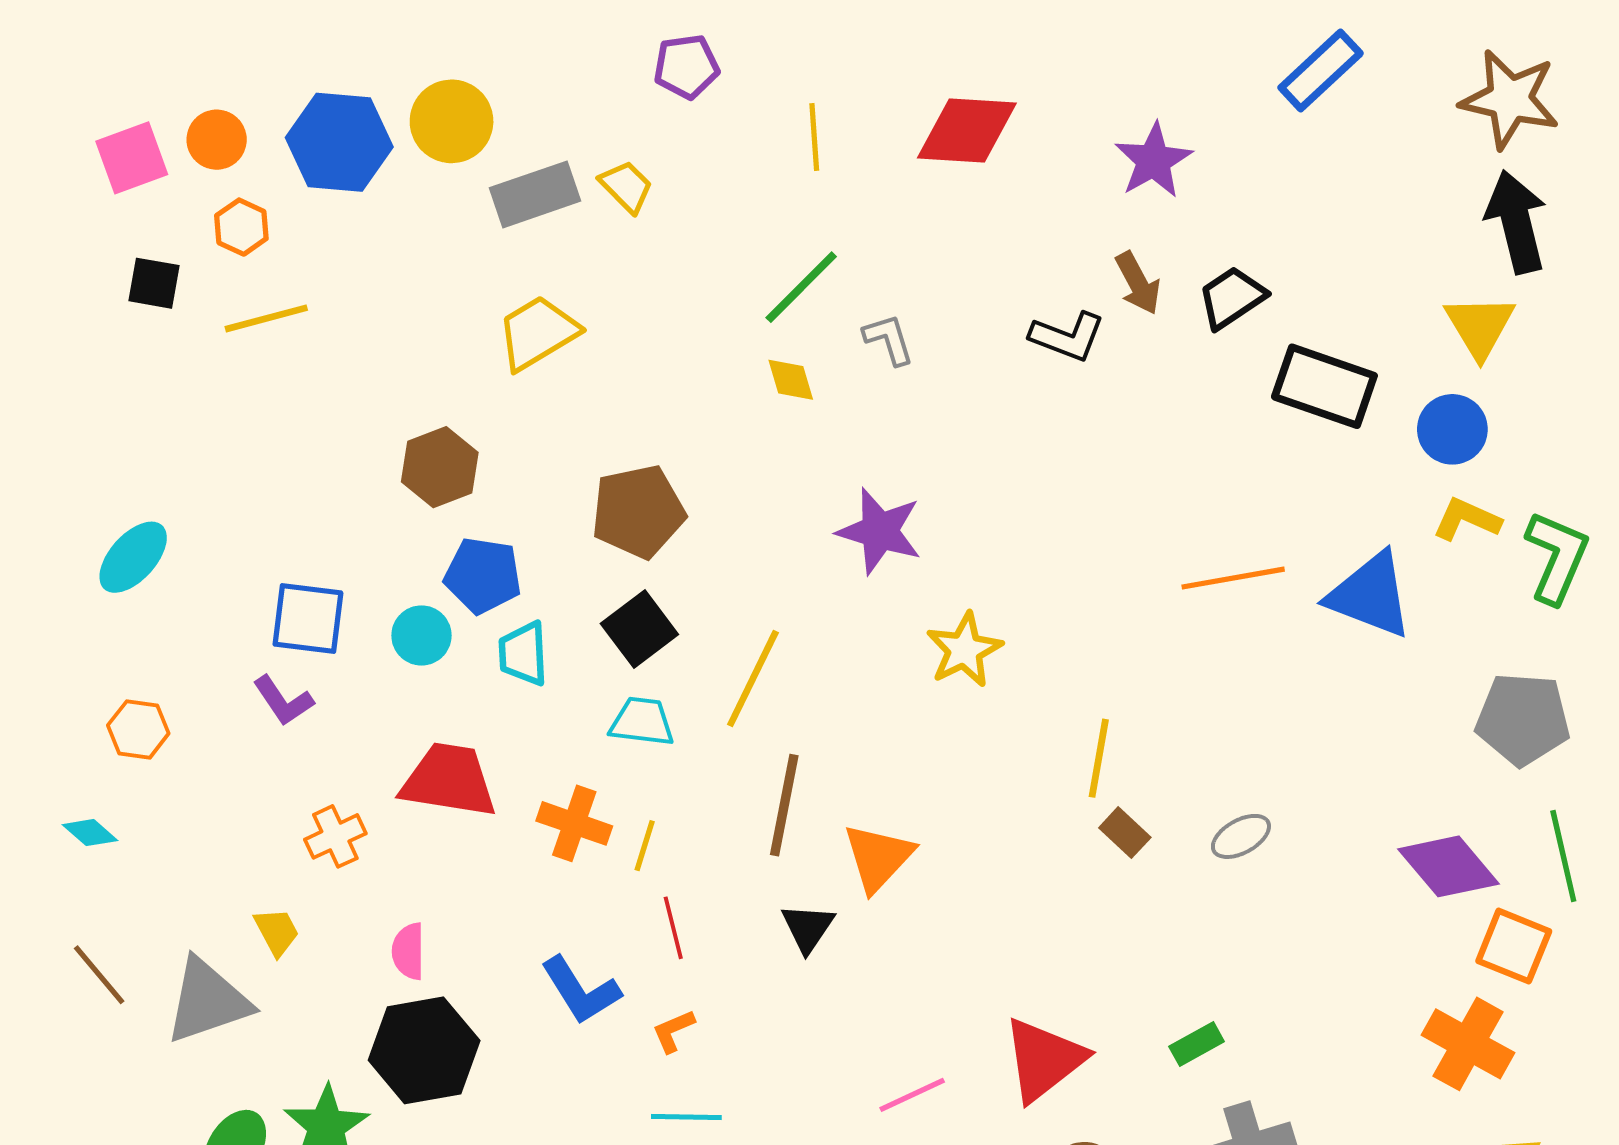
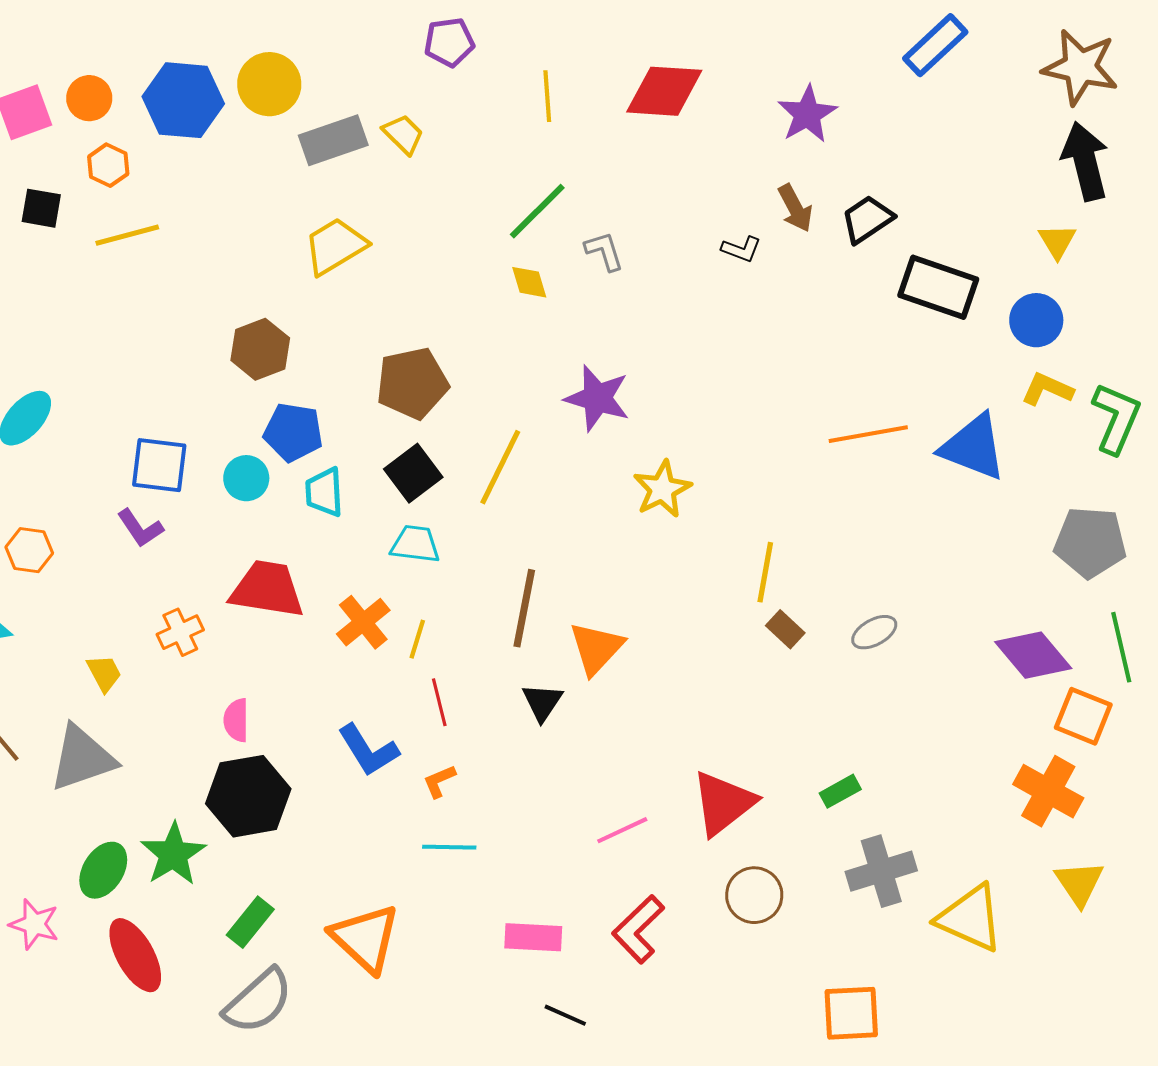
yellow triangle: (1480, 326) -> (1057, 241), size x0.7
black L-shape: (1067, 337) -> (741, 249), size x0.7
yellow line: (753, 679) -> (500, 467), moved
orange cross: (574, 823) -> (363, 622), turned 32
yellow trapezoid: (277, 932) -> (104, 673), moved

